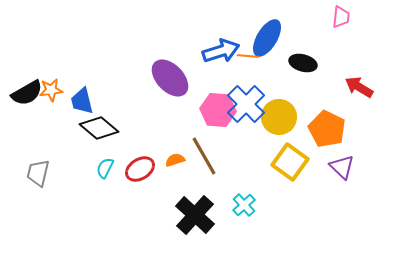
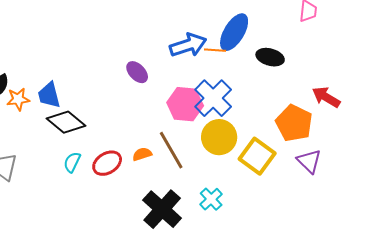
purple ellipse: (170, 78) -> (137, 72), size x0.6
red arrow: (359, 87) -> (326, 97), moved
orange star: (51, 90) -> (18, 99), moved
yellow circle: (279, 117) -> (219, 137), moved

